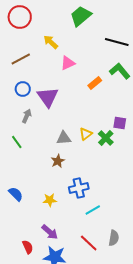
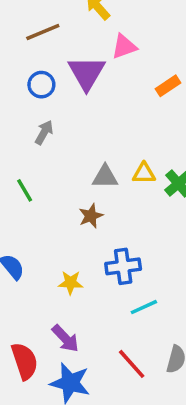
purple triangle: (48, 97) -> (86, 73), moved
yellow triangle: (86, 134) -> (144, 173), turned 32
green line: (17, 142) -> (25, 190), moved
red semicircle: (28, 247) -> (25, 361), size x1.5

